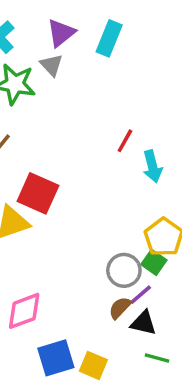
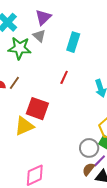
cyan rectangle: (109, 38) -> (73, 42), moved
red line: (125, 141) -> (64, 77), moved

